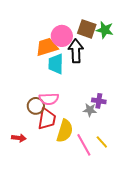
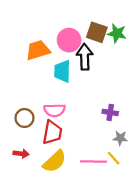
orange trapezoid: (47, 47) -> (38, 50), moved
brown circle: (36, 106) -> (24, 118), moved
gray star: (90, 110) -> (120, 138), moved
yellow semicircle: (65, 131) -> (55, 161), moved, turned 30
pink line: (84, 145) -> (94, 161), turned -60

